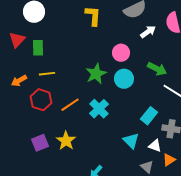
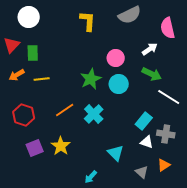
white arrow: (148, 32) -> (150, 49), moved
orange arrow: (19, 81) -> (17, 75), moved
red hexagon: (41, 100) -> (24, 115), moved
cyan triangle: (131, 141) -> (116, 153), moved
white triangle: (155, 146) -> (147, 142), moved

